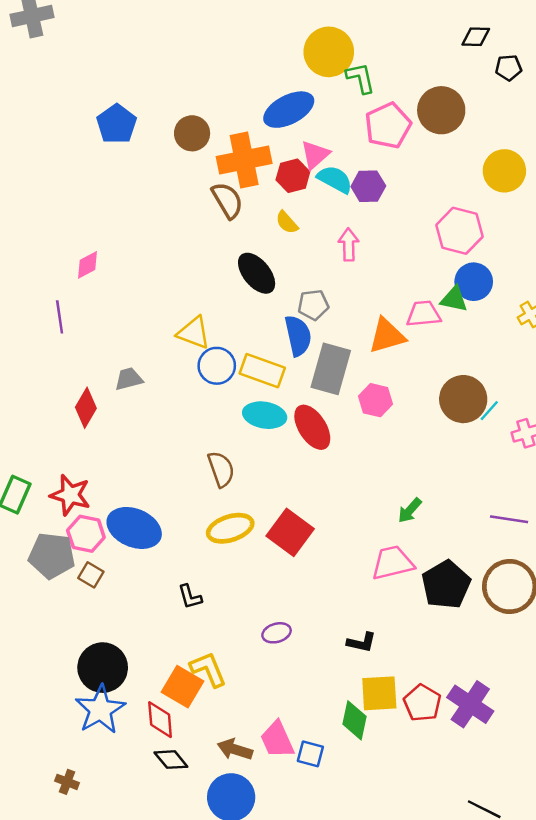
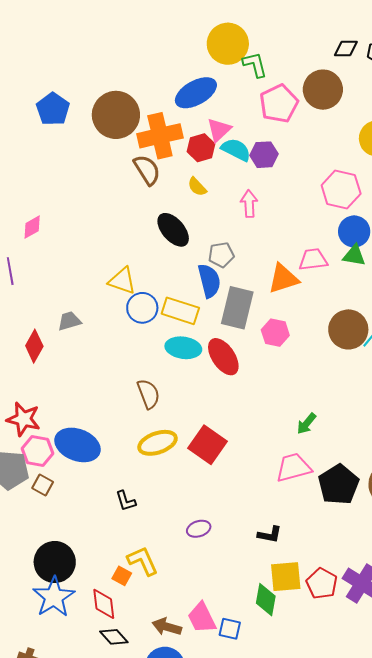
black diamond: (476, 37) -> (346, 48), moved
brown circle: (192, 133) -> (116, 115), size x1.6
green triangle: (454, 299) -> (354, 255), moved
orange square: (183, 687) -> (122, 576), size x0.6

